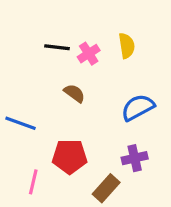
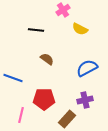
yellow semicircle: (127, 46) -> (80, 29), turned 126
pink cross: (89, 54) -> (63, 10), moved

